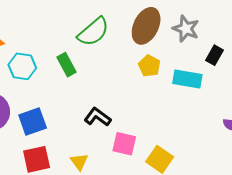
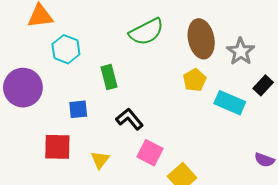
brown ellipse: (146, 26) -> (201, 39), turned -51
green rectangle: (66, 65) -> (109, 77), moved
blue square: (33, 122) -> (78, 109), moved, size x0.7

